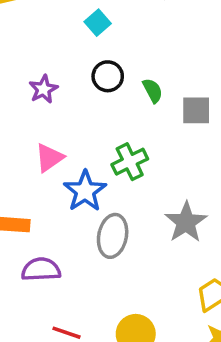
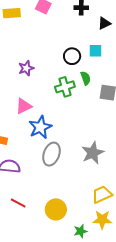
cyan square: (98, 23) -> (95, 51), moved, turned 32
black circle: (108, 76) -> (72, 56), moved
green cross: (130, 162) -> (65, 87), moved

